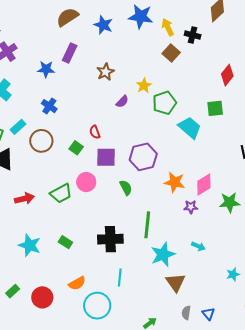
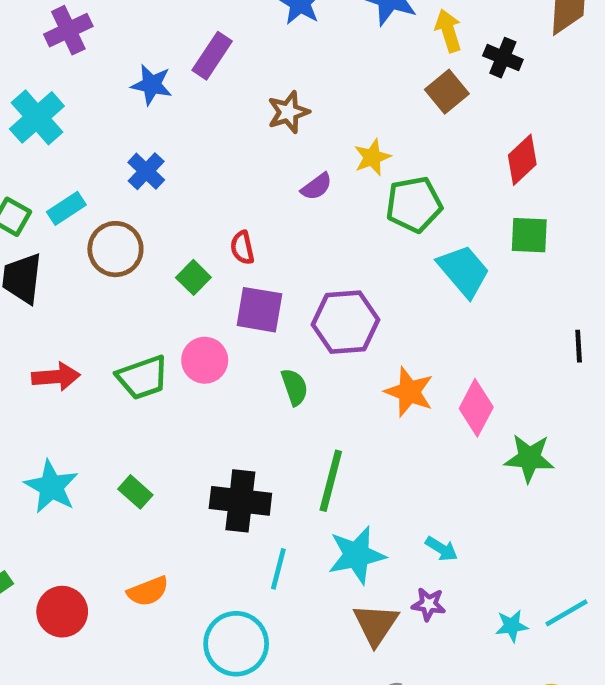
red diamond: (227, 75) -> (522, 160), moved
pink diamond: (204, 185) -> (476, 408), turned -40
purple star: (191, 207) -> (429, 604), moved
cyan line: (120, 277) -> (278, 569), moved
cyan circle: (97, 306) -> (236, 644), moved

